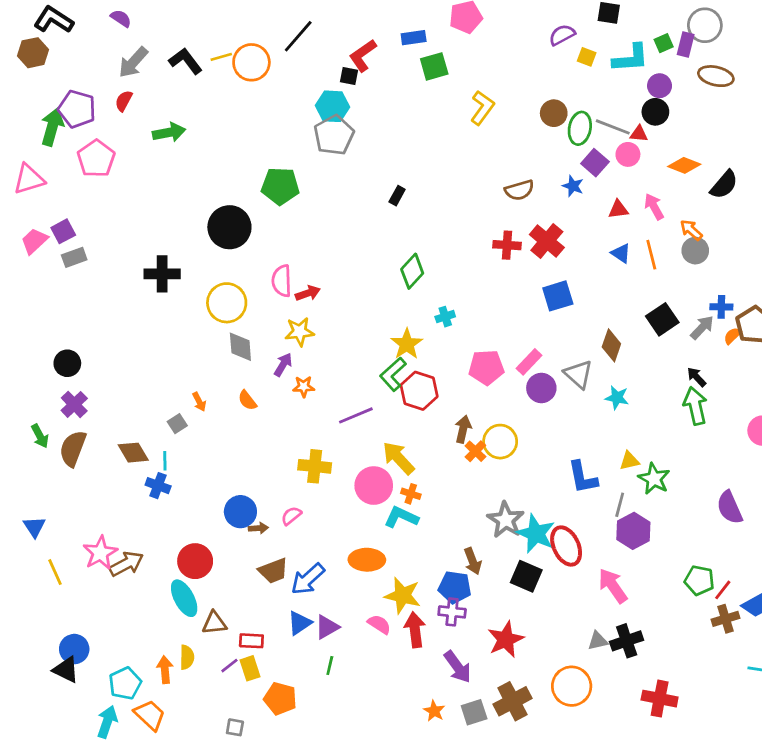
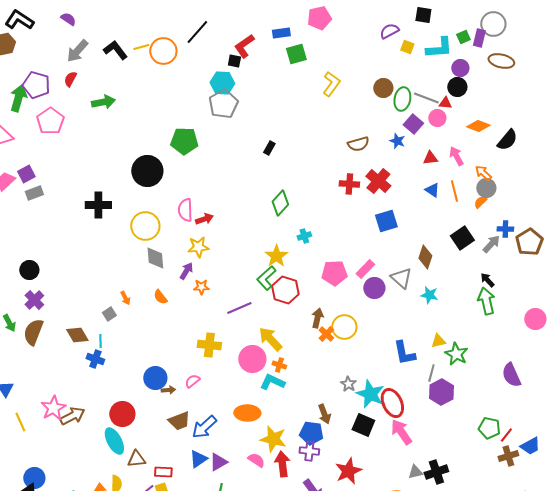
orange semicircle: (732, 336) -> (480, 202), moved
gray star: (506, 520) -> (348, 384), size x0.6
pink arrow: (613, 586) -> (401, 432), moved

